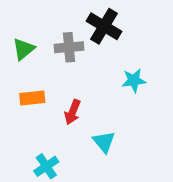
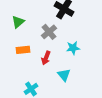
gray cross: (69, 47) -> (49, 32), moved, turned -35
cyan star: (134, 81) -> (73, 48), moved

